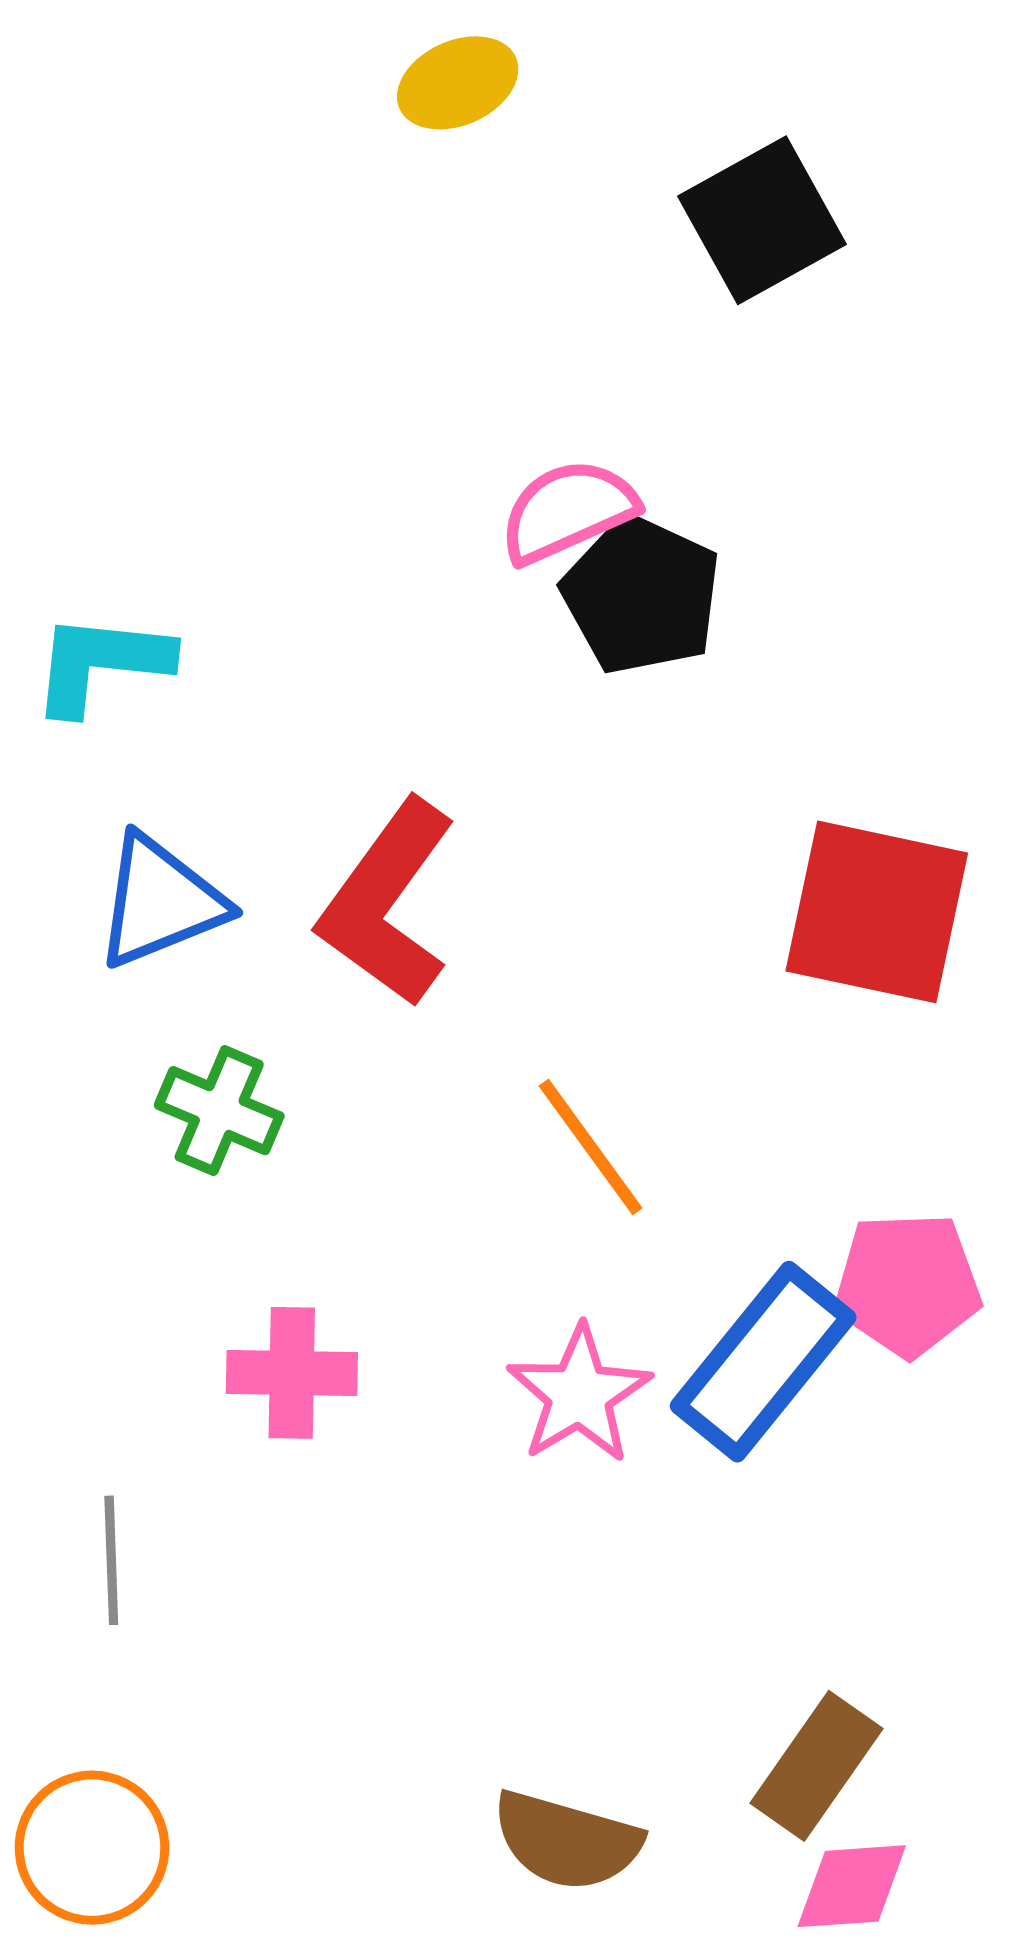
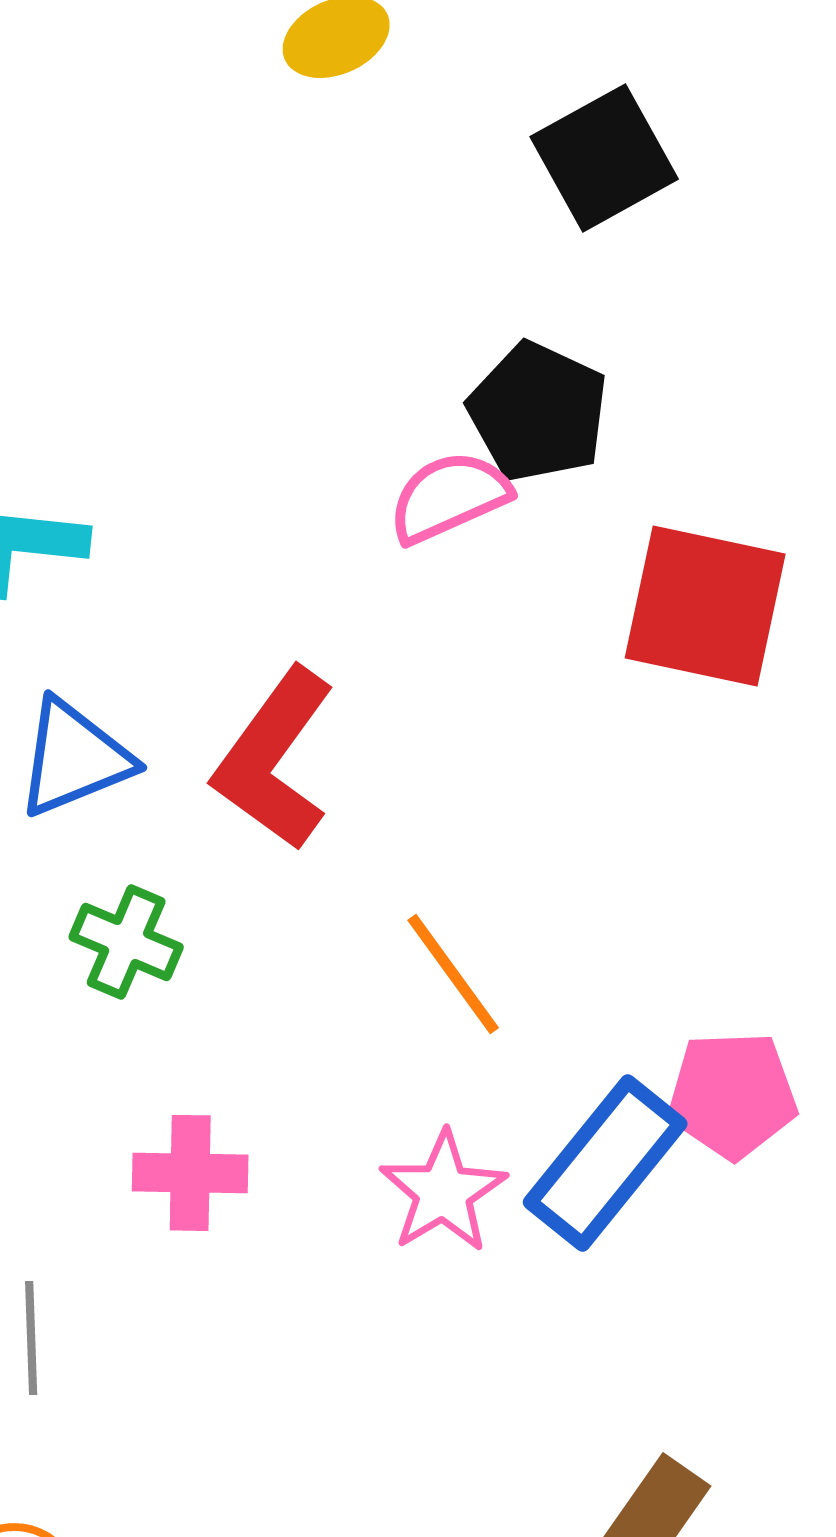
pink semicircle: (568, 511) -> (449, 497), moved
black pentagon: (642, 595) -> (538, 412), moved
red square: (877, 912) -> (705, 606), moved

